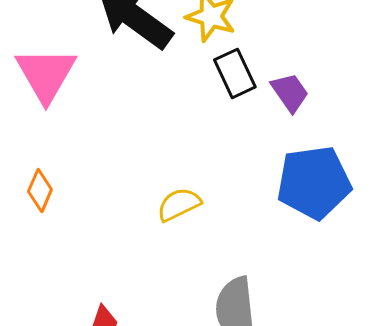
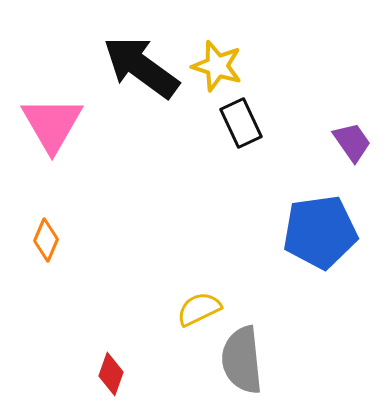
purple trapezoid: (290, 92) -> (352, 142), moved
yellow semicircle: (179, 204) -> (199, 309), moved

